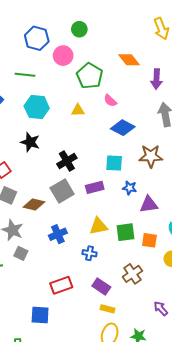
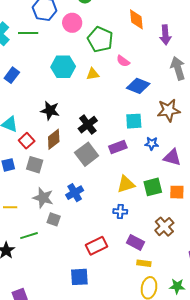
orange diamond: (129, 60) -> (136, 19), turned 40
green line: (25, 75) -> (28, 33), moved
cyan hexagon: (37, 107) -> (63, 67), moved
purple triangle: (149, 204) -> (172, 157), turned 30
brown diamond: (34, 205) -> (54, 139), moved, turned -45
blue cross: (58, 234) -> (75, 193), moved

